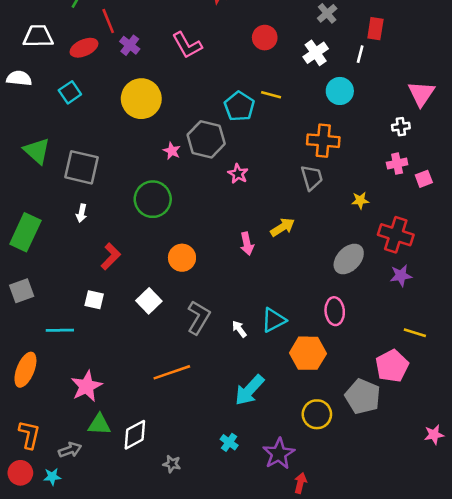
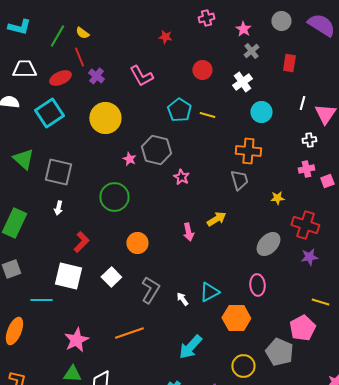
white line: (360, 54) -> (302, 103), moved
cyan square: (70, 92) -> (49, 113), size x1.6
cyan pentagon: (239, 106) -> (179, 110), moved
white square: (94, 300) -> (68, 276), size x1.8
pink star: (87, 386) -> (76, 340), moved

